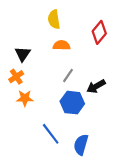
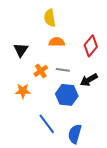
red diamond: (99, 32) -> (91, 46), moved
gray line: (68, 76) -> (63, 70), turned 64
orange cross: (16, 77) -> (41, 71), moved

